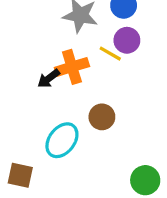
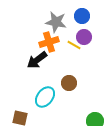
orange cross: (72, 67) -> (49, 42), moved
black arrow: (49, 79) -> (37, 60), size x1.5

